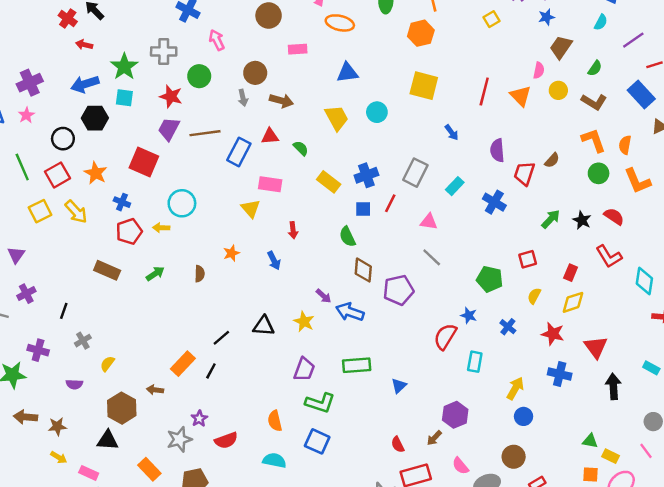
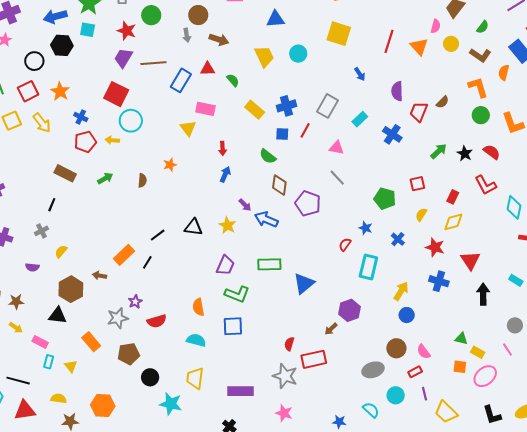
orange semicircle: (625, 145) -> (504, 73), moved
red square: (144, 162) -> (116, 94), moved
green semicircle: (347, 237) -> (268, 156), turned -30
blue arrow: (274, 261) -> (225, 174), moved, turned -133
purple pentagon: (398, 290) -> (308, 203), turned 30
black line: (64, 311) -> (52, 205), moved
red semicircle: (445, 337) -> (345, 245), size x0.6
cyan rectangle: (475, 362) -> (368, 267), size x1.4
blue triangle: (399, 386) -> (304, 284), size x1.6
blue square: (317, 441) -> (233, 326), turned -30
red semicircle: (398, 445) -> (289, 344), moved, turned 40
pink semicircle: (460, 466) -> (424, 352), moved

